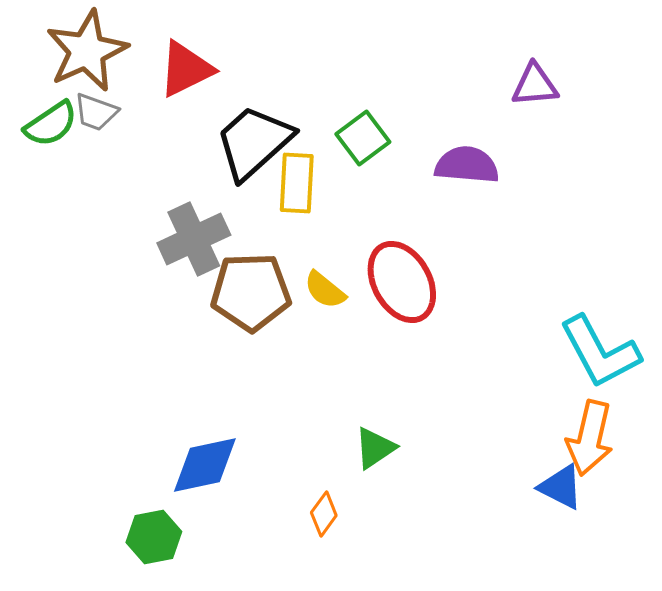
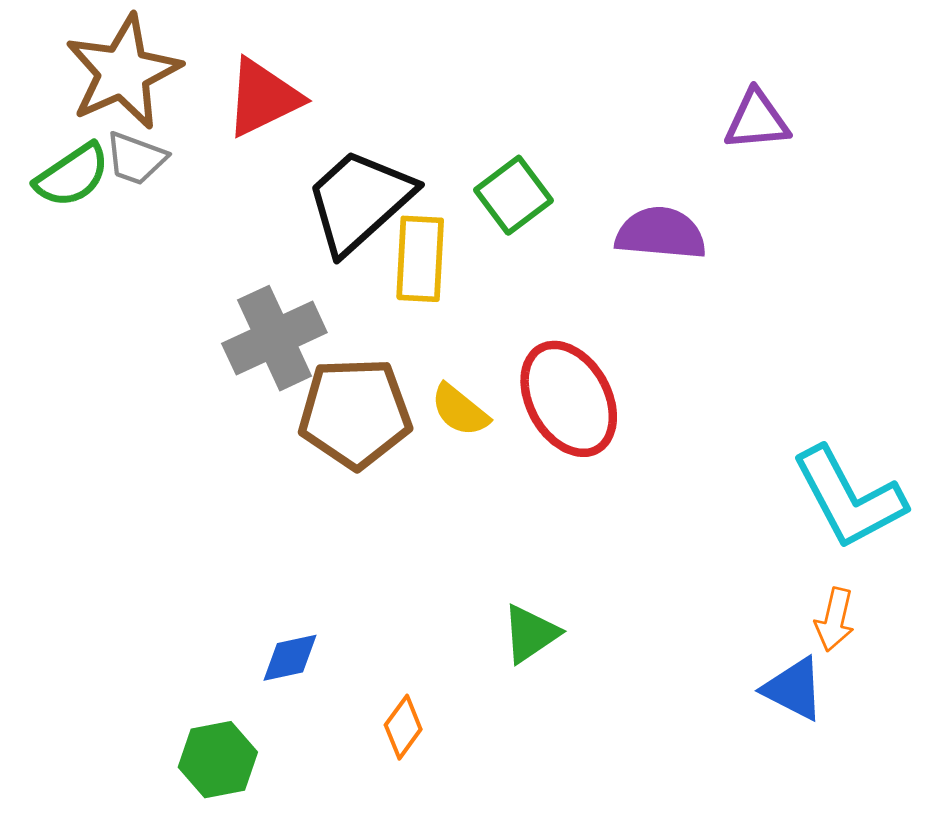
orange arrow: (590, 438) -> (835, 620), size x0.6
blue diamond: (205, 465) -> (290, 658), size x0.6
orange diamond: (324, 514) -> (403, 727), moved

